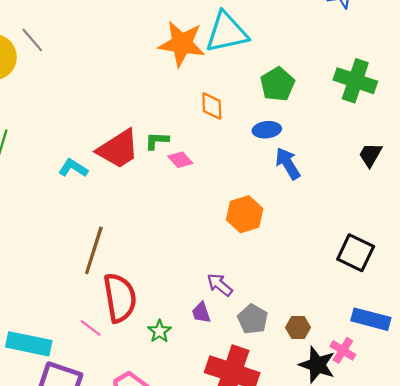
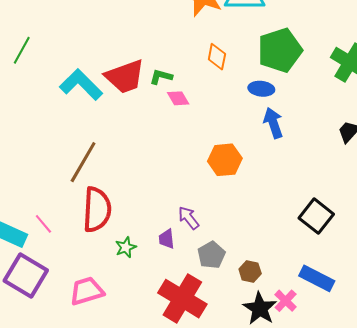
green pentagon: (277, 84) -> (280, 50), size x1.4
cyan L-shape: (73, 168) -> (81, 85), size x1.6
pink line: (91, 328) -> (43, 224), moved

